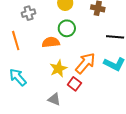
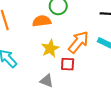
red square: (74, 84) -> (68, 64), turned -32

